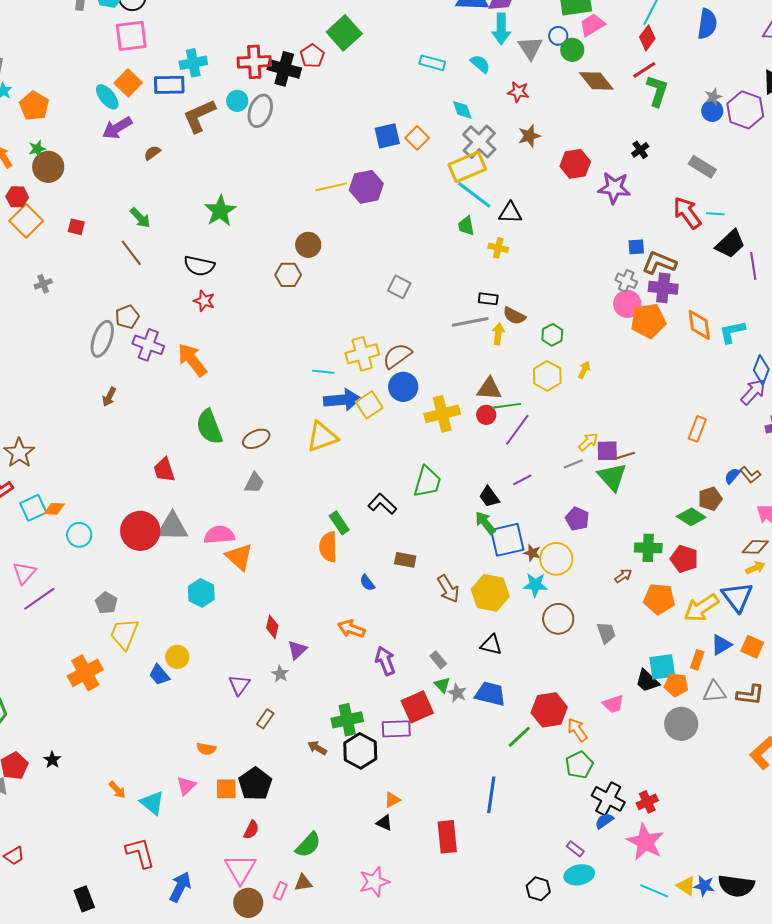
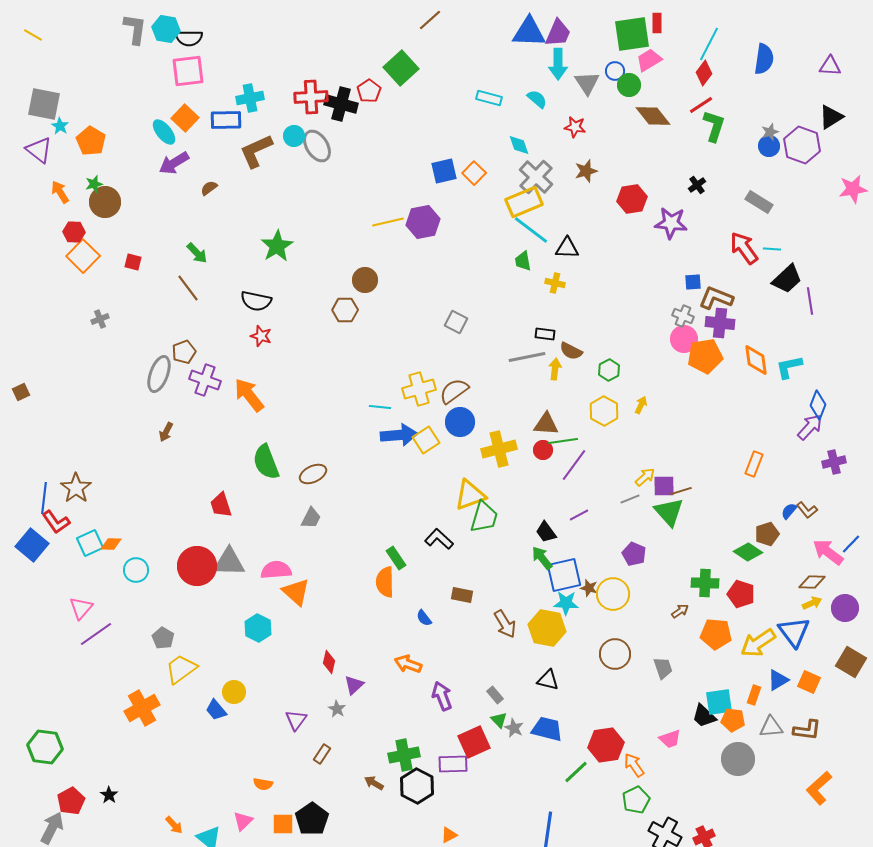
gray ellipse: (260, 111) -> (317, 146), turned -52
yellow triangle: (322, 437) -> (470, 495), moved
cyan star: (535, 585) -> (566, 603), moved
yellow trapezoid: (124, 634) -> (181, 669), turned 32

